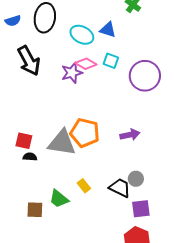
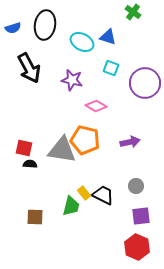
pink diamond: (86, 64) -> (96, 106), moved
purple star: (72, 73) -> (72, 80), turned 30
black trapezoid: (120, 188) -> (103, 195), moved
green trapezoid: (59, 199) -> (71, 206), moved, turned -115

